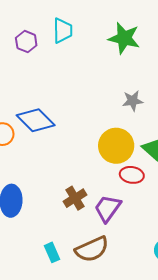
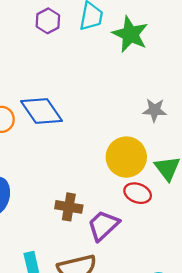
green star: (124, 38) -> (130, 34), moved
brown cross: (75, 198) -> (69, 207), turned 30

